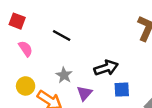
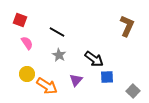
black arrow: (106, 68) -> (94, 59), turned 54
gray star: (64, 75) -> (59, 55), moved

